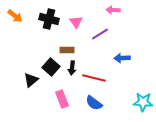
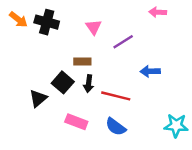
pink arrow: (113, 10) -> (158, 12), moved
black cross: (49, 19) -> (47, 22), moved
pink rectangle: (62, 99) -> (76, 122), turned -48

